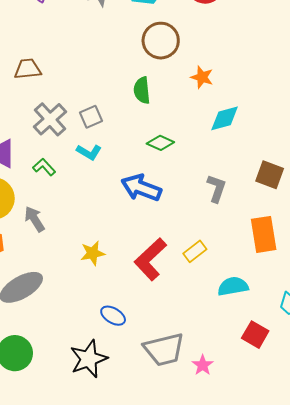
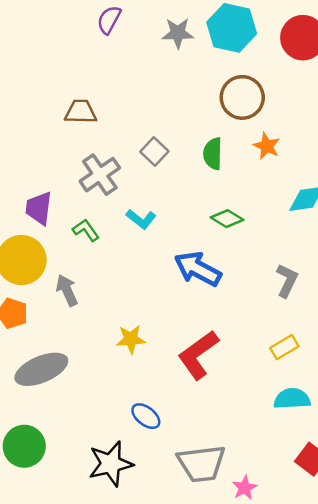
orange star: (202, 77) -> (267, 146), moved
gray square: (91, 117) -> (154, 152), moved, turned -30
yellow rectangle: (195, 251) -> (284, 347), moved

